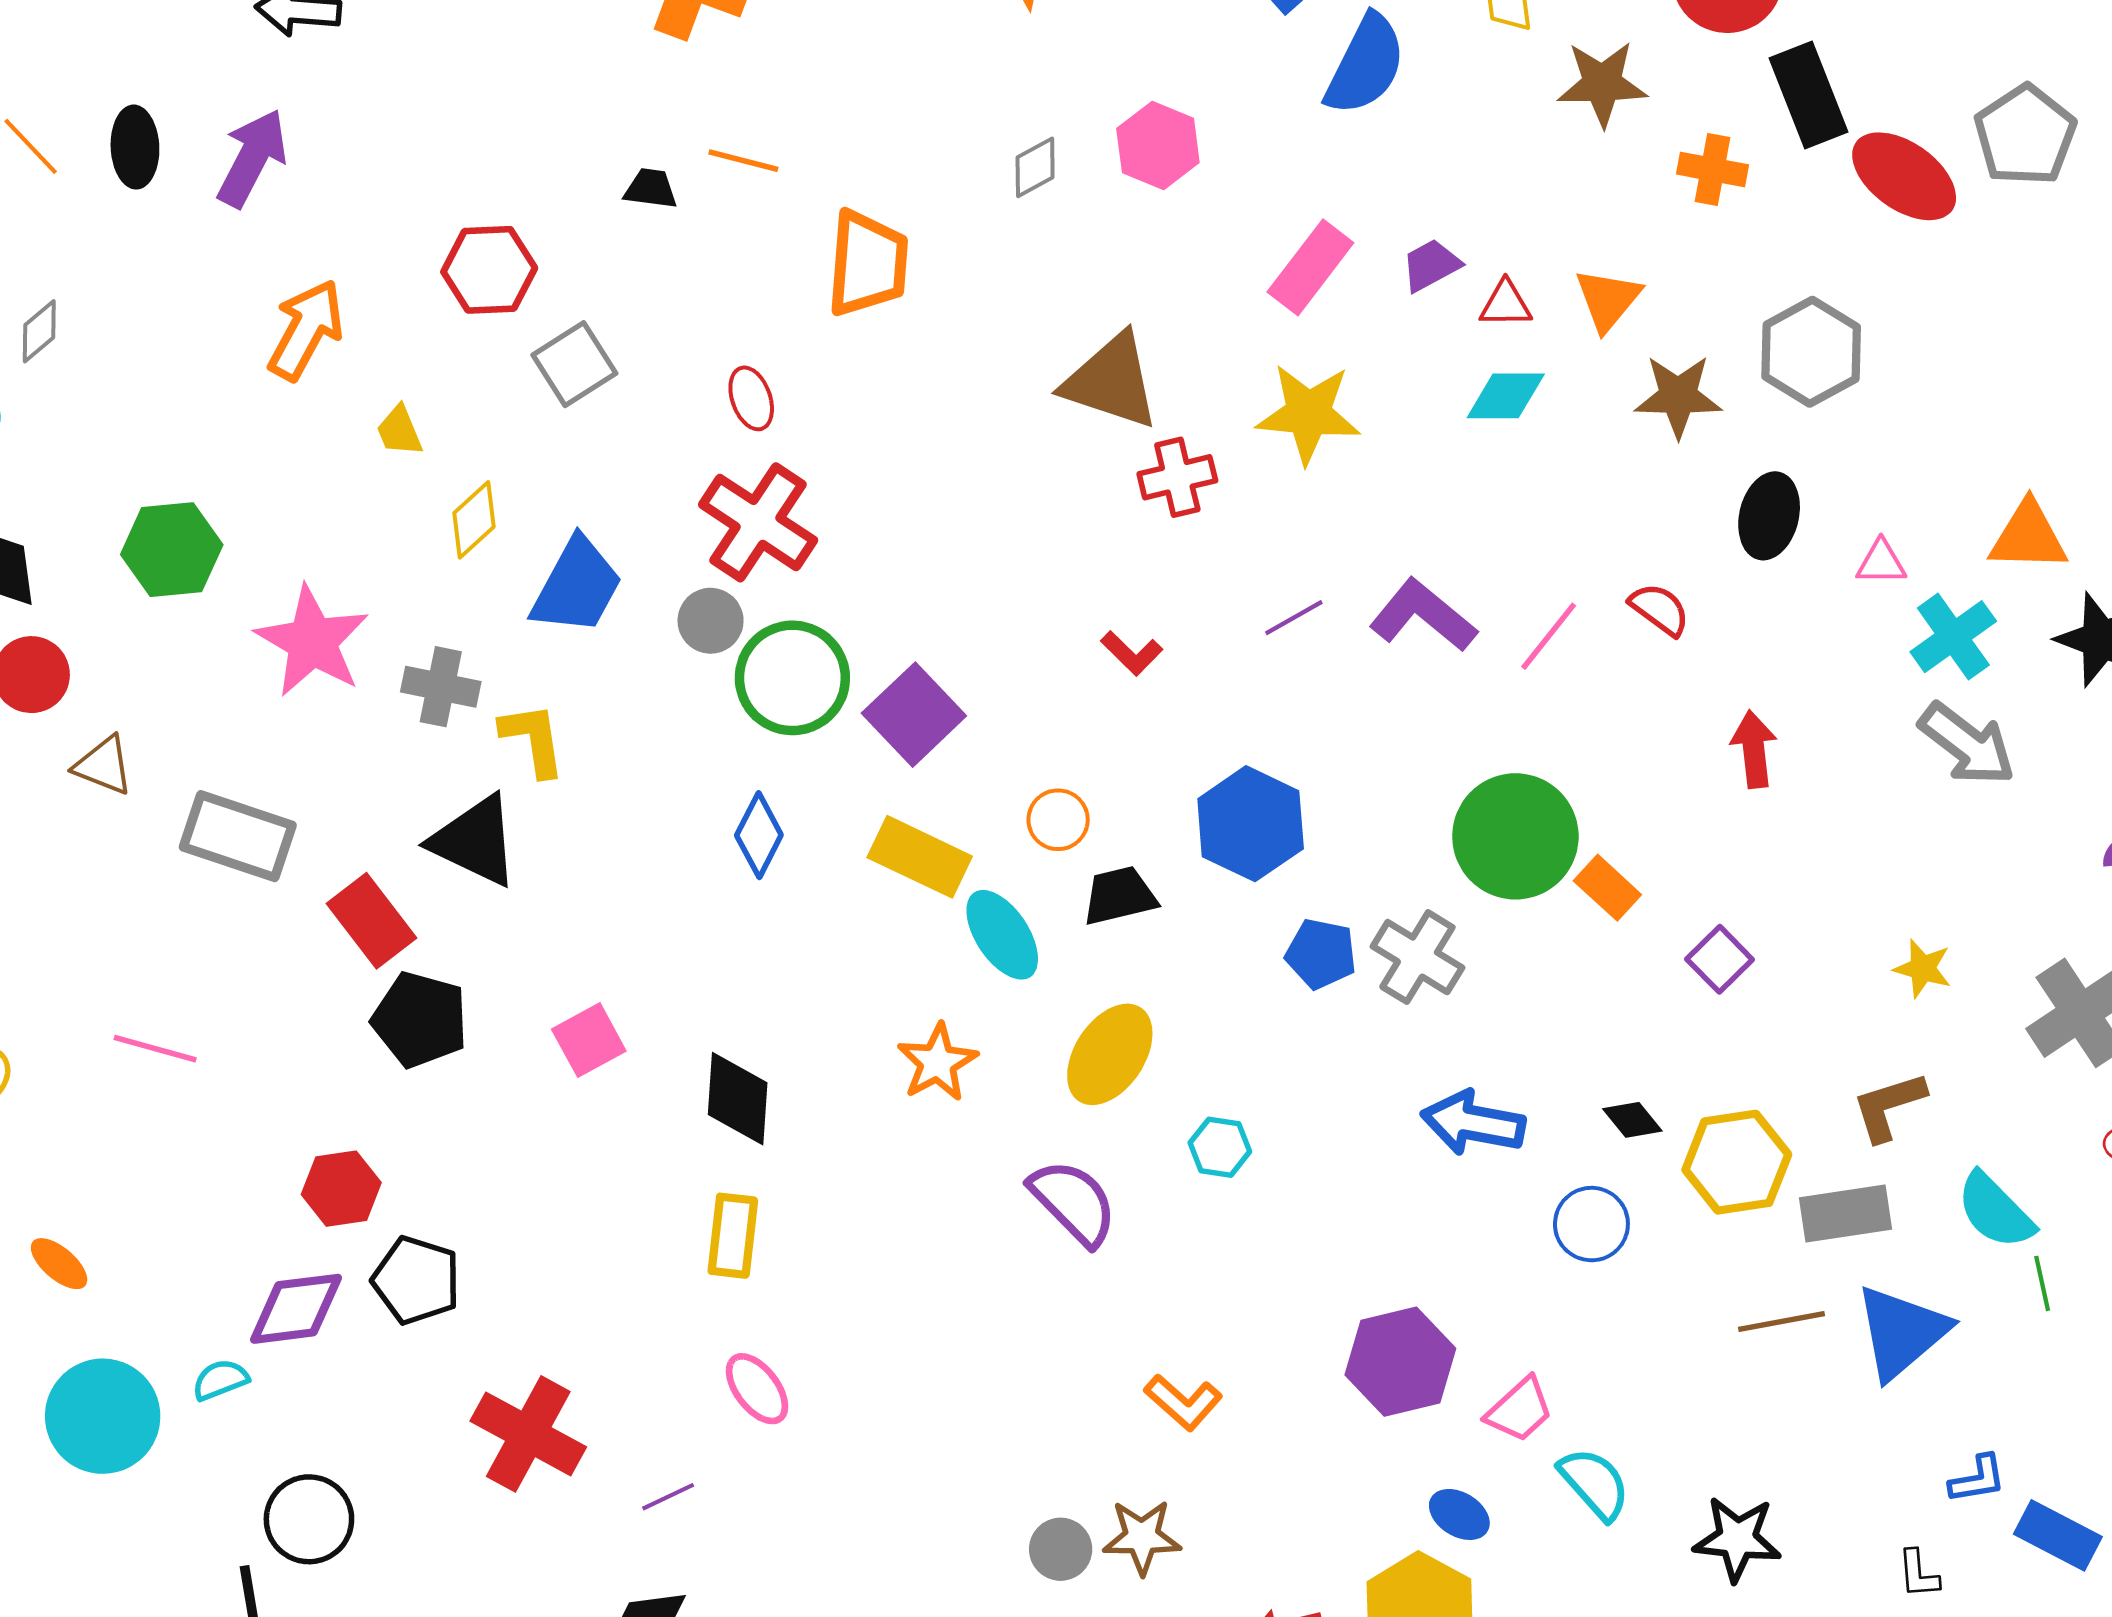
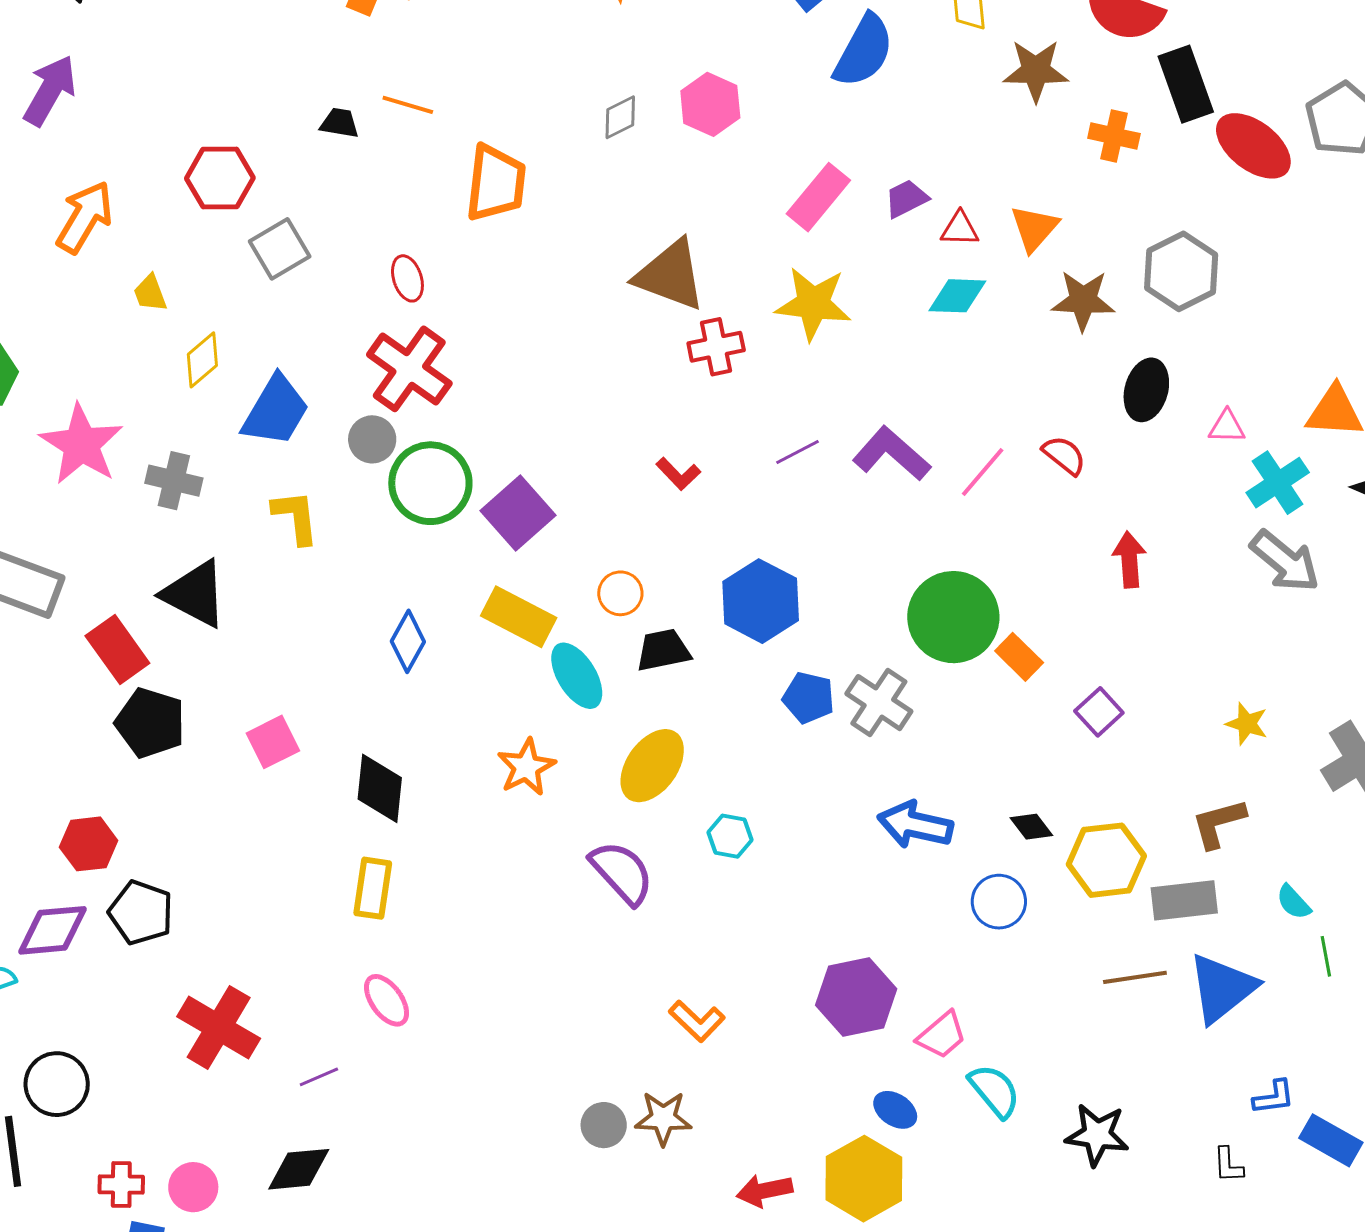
yellow L-shape: (533, 739) -> (296, 517), moved
blue diamond: (759, 835) -> (408, 641), moved
cyan semicircle: (1995, 1211) -> (1293, 902), size x0.6

